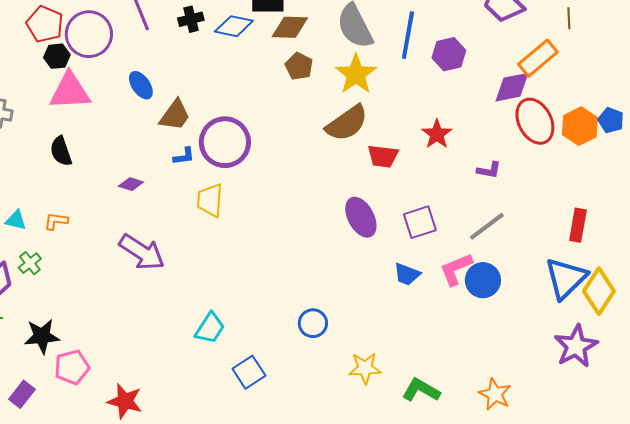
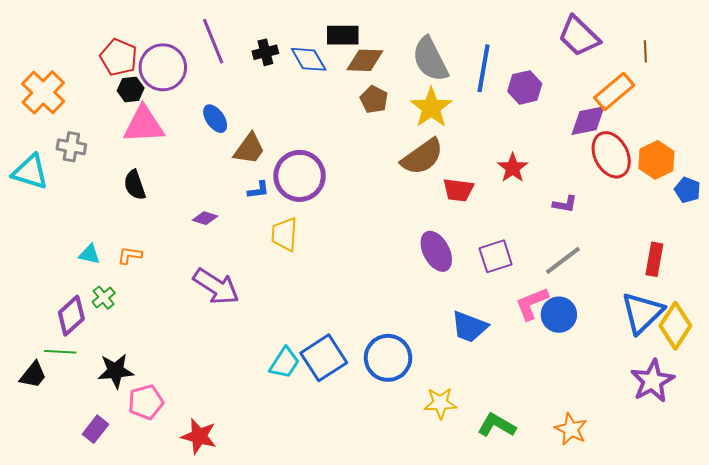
blue diamond: (234, 26) -> (309, 59), turned 48
blue pentagon: (611, 120) -> (688, 190), moved
blue trapezoid: (407, 274) -> (469, 327), moved, size x1.4
blue circle: (313, 323) -> (388, 358), size x1.6
blue square: (249, 372) -> (324, 358), moved, size x1.4

